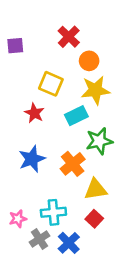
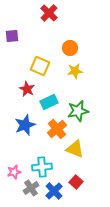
red cross: (69, 37) -> (49, 13), moved
yellow star: (95, 90) -> (75, 71), size x0.7
cyan rectangle: (76, 116) -> (49, 102), moved
yellow triangle: (95, 189) -> (75, 149), turned 30
red square: (94, 219) -> (76, 182), moved

